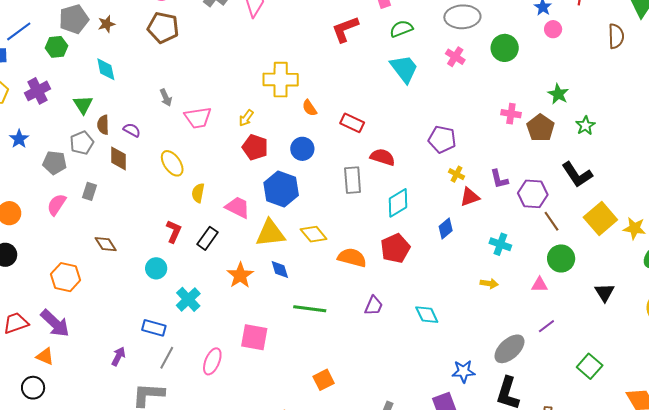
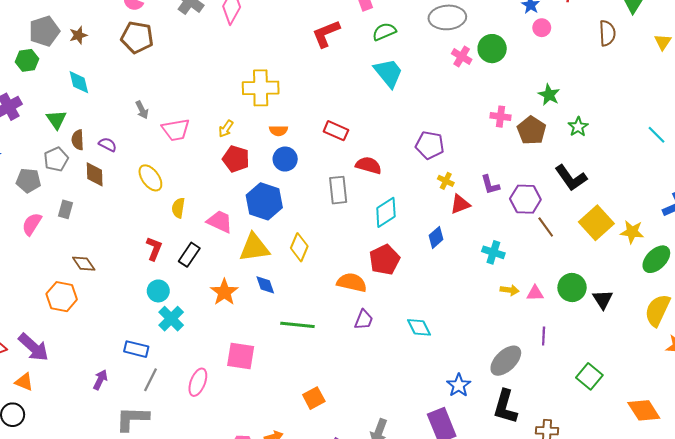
pink cross: (455, 57) -> (462, 56), moved
orange semicircle: (309, 108) -> (278, 131), moved, turned -54
yellow diamond: (314, 234) -> (299, 247), turned 64
orange semicircle: (352, 258) -> (352, 283), moved
green circle: (561, 258) -> (572, 287), moved
cyan circle: (156, 268) -> (158, 291), moved
orange hexagon: (66, 277) -> (62, 297), moved
yellow arrow: (489, 284) -> (510, 290), moved
purple line: (546, 326) -> (544, 336), turned -48
blue star: (463, 371) -> (459, 385), turned -30

